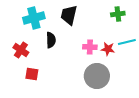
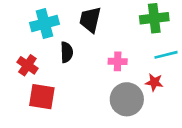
green cross: (118, 14) -> (154, 18), size x1.5
red star: (108, 49) -> (154, 82), moved
red square: (32, 74) -> (42, 97), size x1.5

